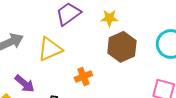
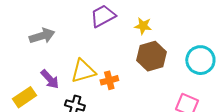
yellow triangle: (50, 49) -> (83, 71), moved

